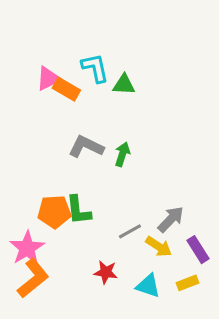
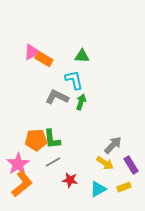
cyan L-shape: (95, 68) -> (74, 80), moved
gray line: (130, 231) -> (53, 162), moved
cyan triangle: (148, 286) -> (98, 189), turned -48

